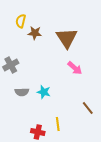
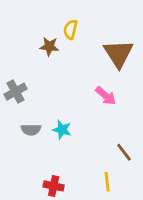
yellow semicircle: (21, 21) -> (70, 30), moved
brown triangle: (67, 38) -> (118, 53), moved
yellow line: (58, 124) -> (107, 182), moved

